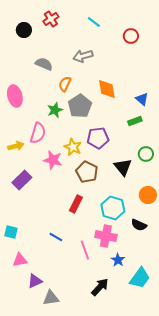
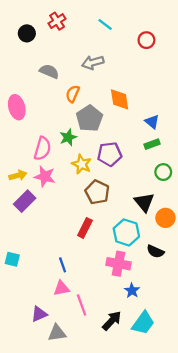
blue triangle: (142, 99) -> (152, 122), moved
green star: (55, 110) -> (68, 137), moved
green rectangle: (135, 121) -> (152, 144), moved
yellow arrow: (16, 146) -> (18, 175), moved
pink star: (53, 160) -> (45, 176), moved
black triangle: (123, 167) -> (144, 202), moved
blue line: (56, 237) -> (63, 265), turned 40
pink line: (85, 250) -> (82, 305), moved
pink triangle: (20, 260) -> (61, 288), moved
cyan trapezoid: (140, 278) -> (143, 323), moved

